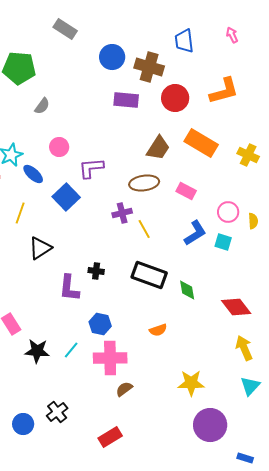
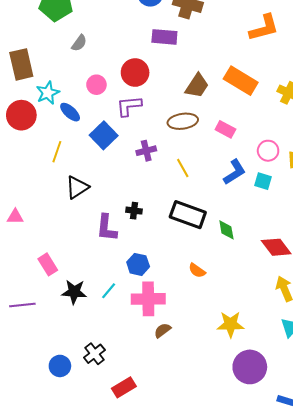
red circle: (175, 98) -> (135, 73), moved
purple cross: (122, 213) -> (146, 151), moved
orange semicircle: (158, 330) -> (197, 271), turned 54
red rectangle: (110, 437) -> (124, 387), moved

